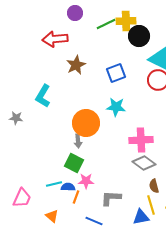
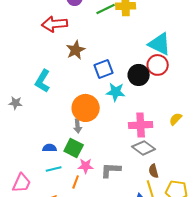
black circle: (139, 36) -> (139, 75), moved
blue square: (116, 73) -> (104, 69), moved
blue semicircle: (68, 187) -> (50, 148), moved
gray L-shape: (111, 198) -> (111, 170), moved

